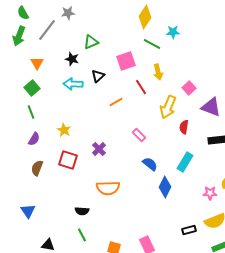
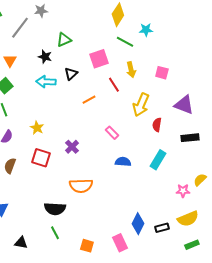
pink square: (189, 88) -> (162, 73), moved, turned -32
blue semicircle: (150, 164) -> (123, 162), turned -35
blue diamond: (165, 187) -> (138, 224), moved
black semicircle: (82, 211) -> (55, 209), size x1.5

